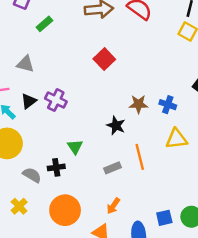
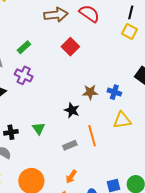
green rectangle: (44, 24) -> (24, 47), moved
red square: (104, 59) -> (70, 47), moved
purple cross: (56, 100) -> (24, 75), moved
black cross: (56, 167) -> (11, 132), moved

